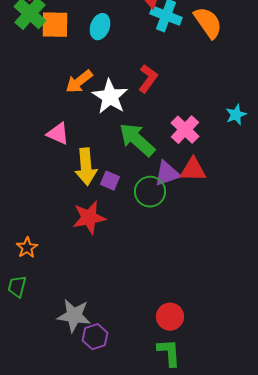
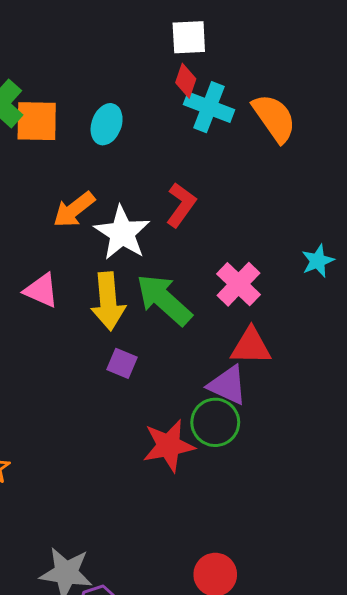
yellow arrow: (86, 167) -> (108, 301), moved
purple triangle: (167, 174) -> (228, 385), moved, turned 44
green circle: (150, 192) -> (215, 422), moved
red star: (89, 218) -> (169, 446), moved

